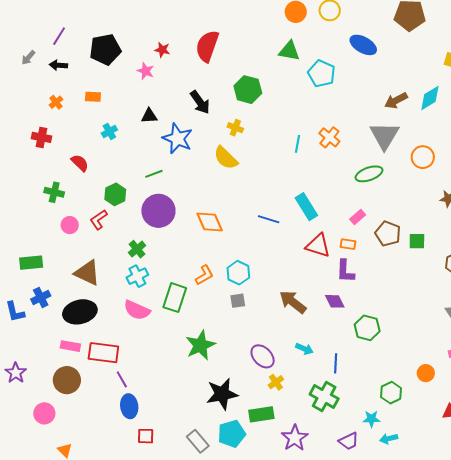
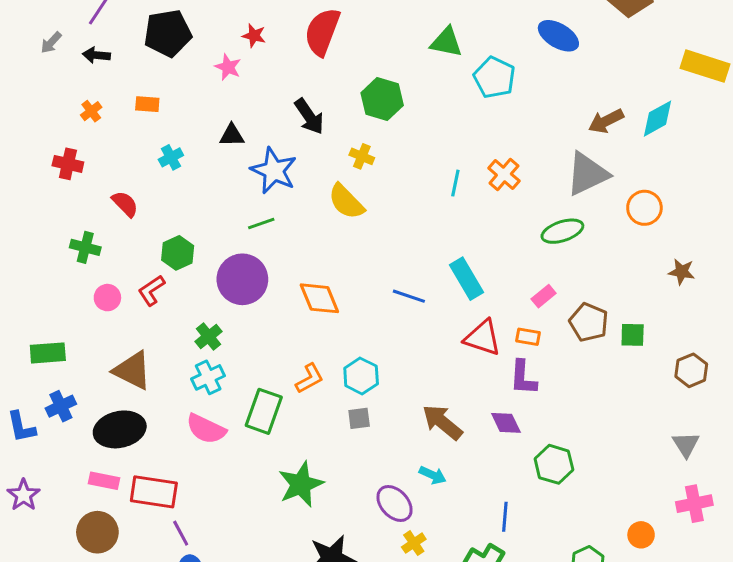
gray triangle: (384, 136) -> (587, 174), turned 32
green line: (154, 174) -> (261, 223), moved
cyan arrow: (304, 349) -> (433, 475), moved
purple star: (16, 373) -> (24, 495), moved

